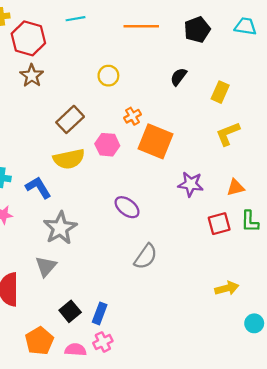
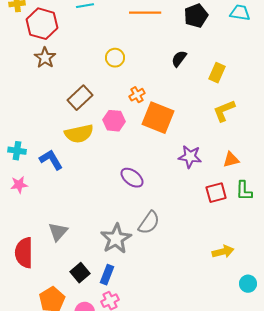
gray star: (60, 228) -> (116, 239), moved

